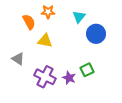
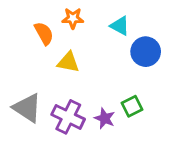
cyan triangle: (79, 17) -> (120, 26), turned -40
gray triangle: (18, 59) -> (27, 108), moved, size x1.5

